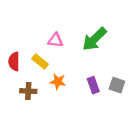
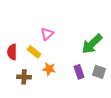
green arrow: (94, 39) -> (92, 44), moved
pink triangle: (55, 40) -> (47, 34), turned -48

